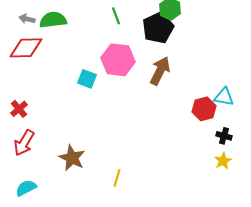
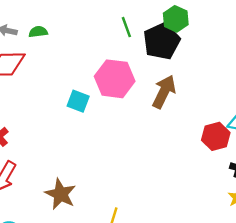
green line: (116, 16) -> (126, 27), moved
green semicircle: (53, 20) -> (38, 32), size x0.6

